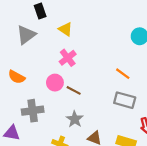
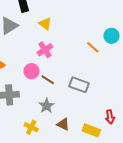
orange line: (123, 74) -> (93, 47), moved
gray rectangle: (125, 100) -> (79, 85), moved

